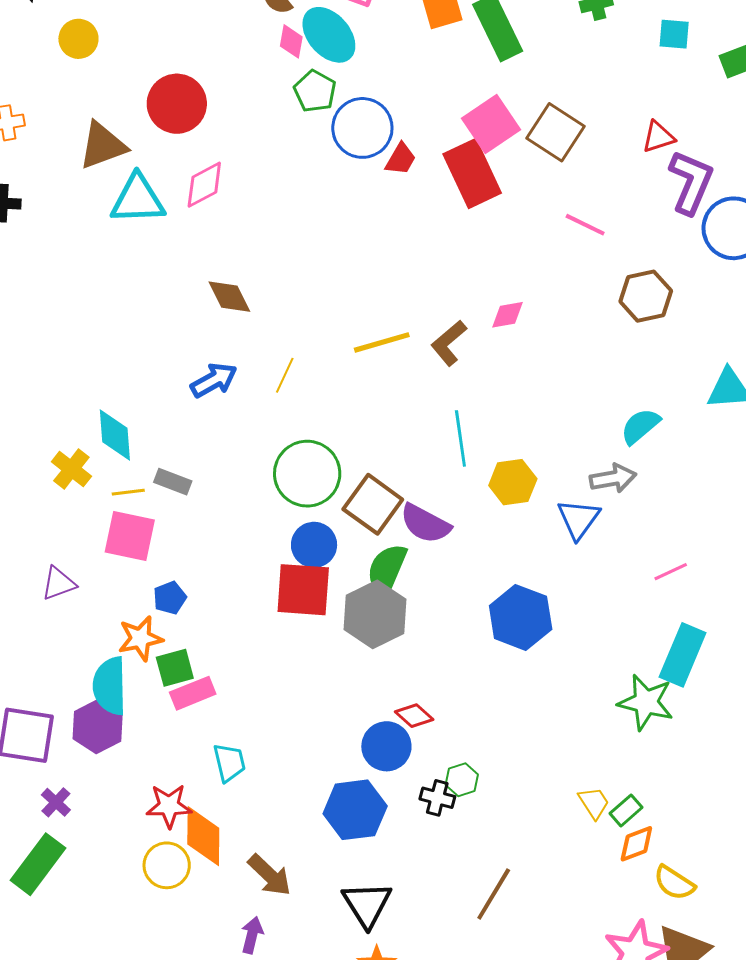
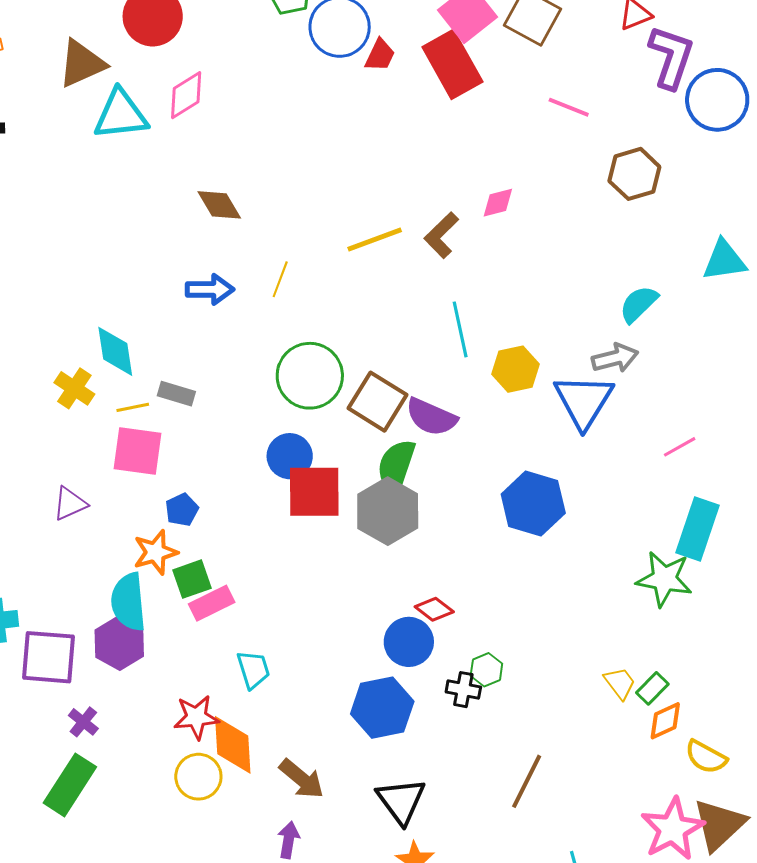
blue arrow: (214, 380) -> (210, 289), turned 33
blue triangle: (578, 519) -> (584, 401), size x1.4
blue circle: (314, 545) -> (290, 456), moved

